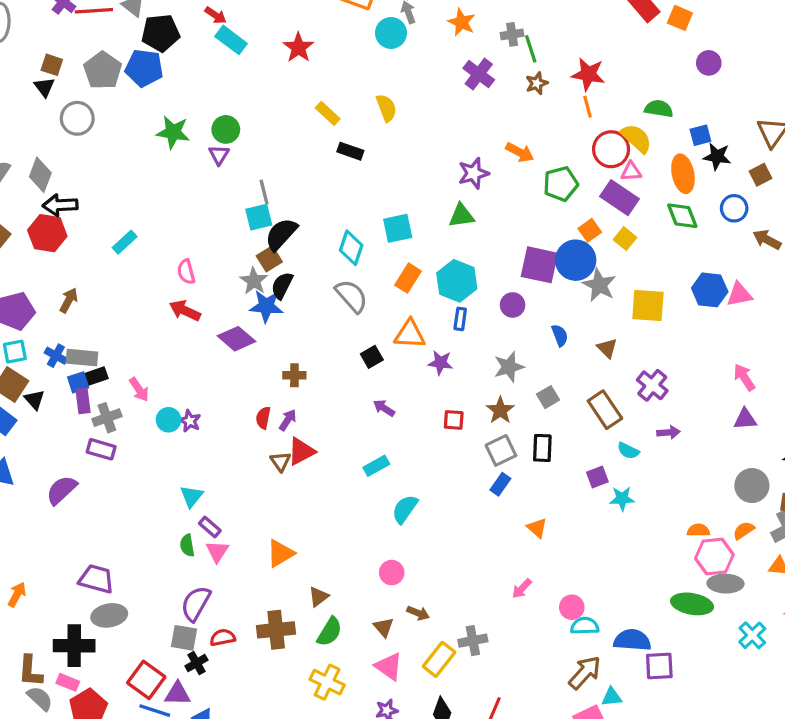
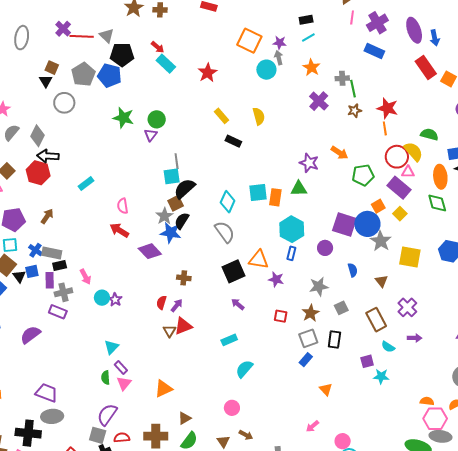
purple star: (473, 173) -> (309, 163), turned 30
orange rectangle: (408, 278) -> (275, 197), moved, turned -30
black square: (372, 357) -> (233, 271), size x1.6
blue square: (78, 382) -> (32, 271), moved

